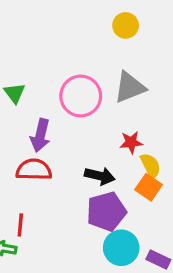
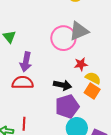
pink circle: (81, 96) -> (63, 38), moved
yellow semicircle: (151, 166) -> (93, 78), turned -35
red line: (20, 225) -> (24, 124), moved

